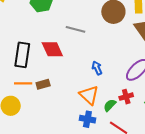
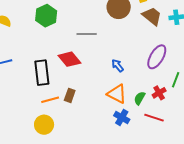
brown rectangle: (43, 84) -> (70, 95), turned -40
red cross: (126, 97) -> (159, 93), moved
blue cross: (87, 119) -> (122, 117), turned 35

